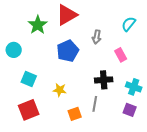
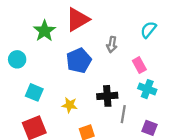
black cross: (104, 80) -> (107, 96), moved
cyan cross: (134, 87) -> (147, 89), moved
gray line: (95, 104) -> (123, 114), moved

